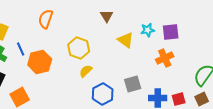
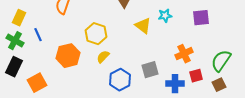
purple square: (171, 32) -> (201, 18), moved
orange cross: (165, 58) -> (184, 54), moved
orange hexagon: (40, 62) -> (68, 56), moved
red square: (179, 99) -> (196, 76), moved

